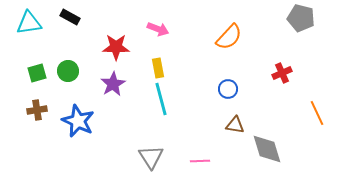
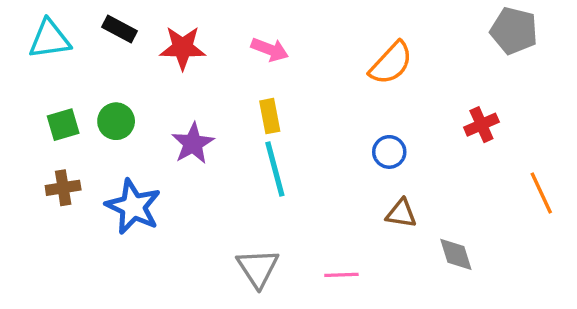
red star: (116, 47) -> (183, 48), moved
gray diamond: (267, 149) -> (456, 254), size x0.7

